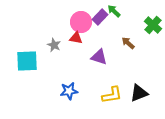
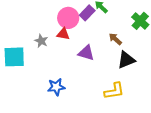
black triangle: (139, 93) -> (126, 60), moved
yellow L-shape: (112, 95) -> (114, 91), moved

